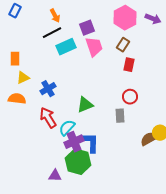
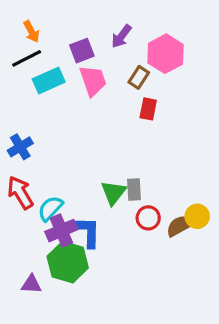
pink hexagon: (125, 18) -> (166, 54), moved
purple arrow: (153, 19) -> (121, 36), moved, turned 105
red circle: (130, 97) -> (148, 218), moved
green triangle: (85, 105) -> (113, 193), moved, turned -30

